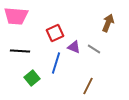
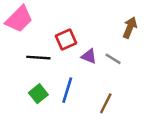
pink trapezoid: (16, 16) -> (19, 19), turned -50
black line: (20, 51) -> (38, 58), moved
blue line: (56, 63) -> (67, 90), moved

